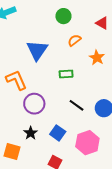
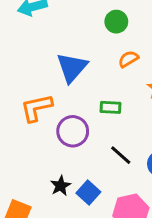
orange L-shape: (16, 80) -> (36, 108), turned -85
purple circle: (34, 104) -> (73, 131), moved
black star: (31, 133) -> (61, 186), moved

